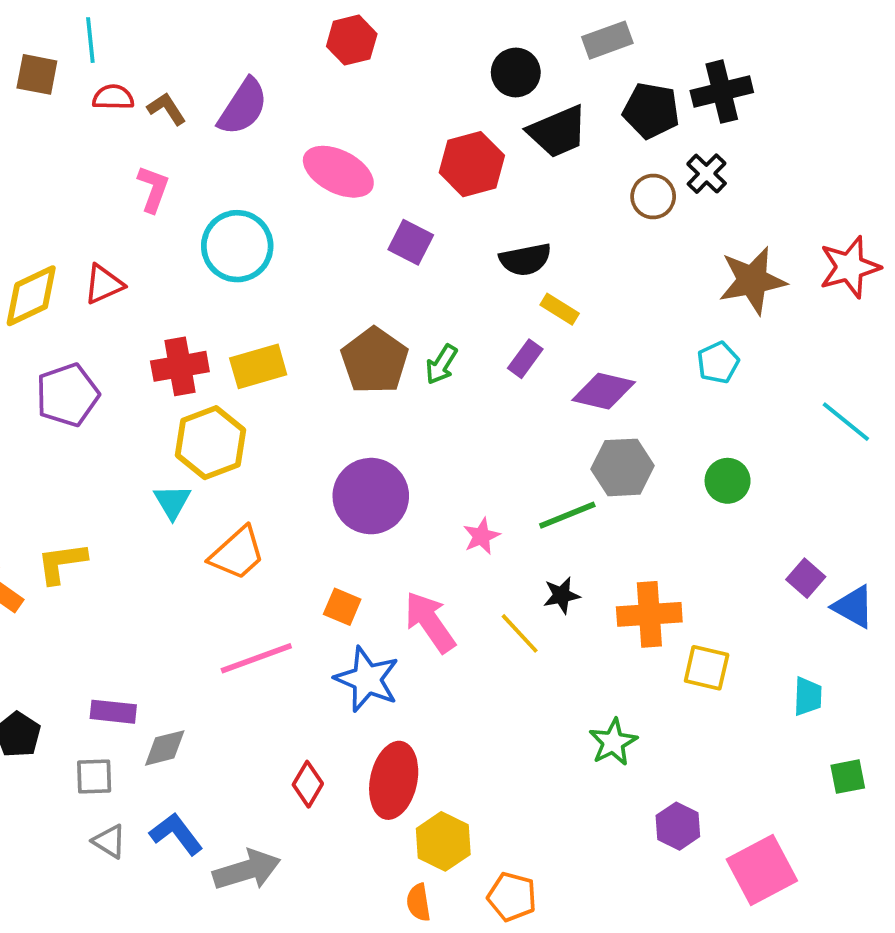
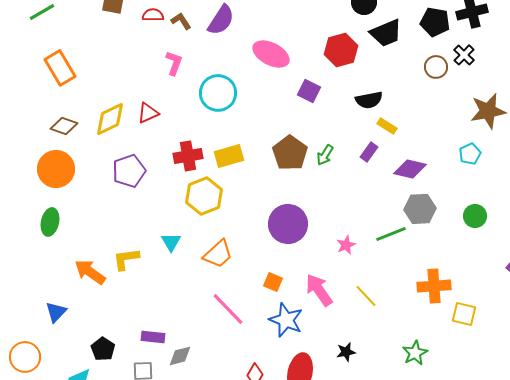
cyan triangle: (172, 502) -> (171, 242), moved
black star: (562, 595) -> (346, 352), moved
pink line: (256, 658) -> (228, 309), turned 66

